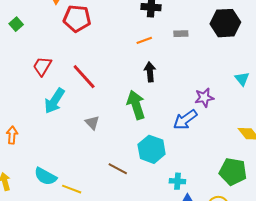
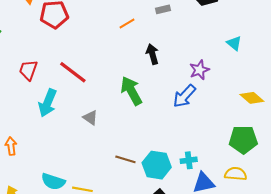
black arrow: (150, 72) -> (152, 54), moved
cyan hexagon: (152, 149) -> (157, 165), moved

